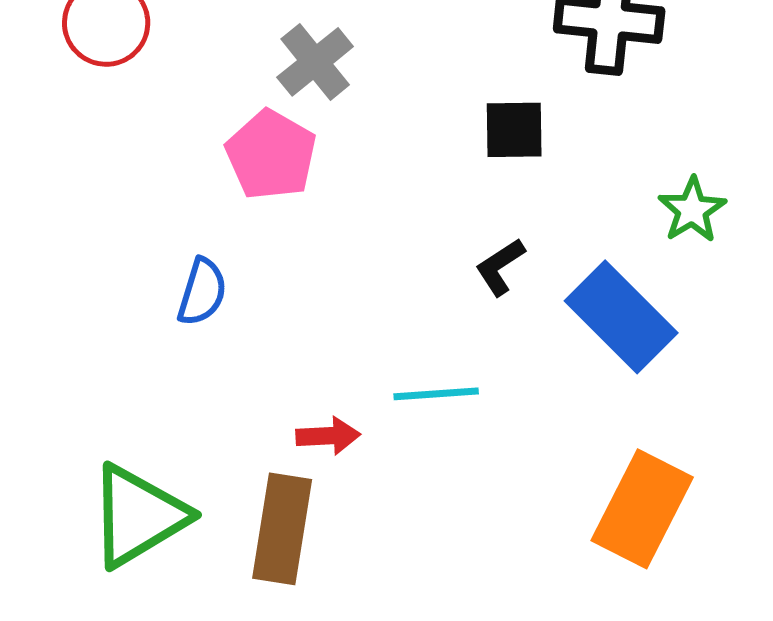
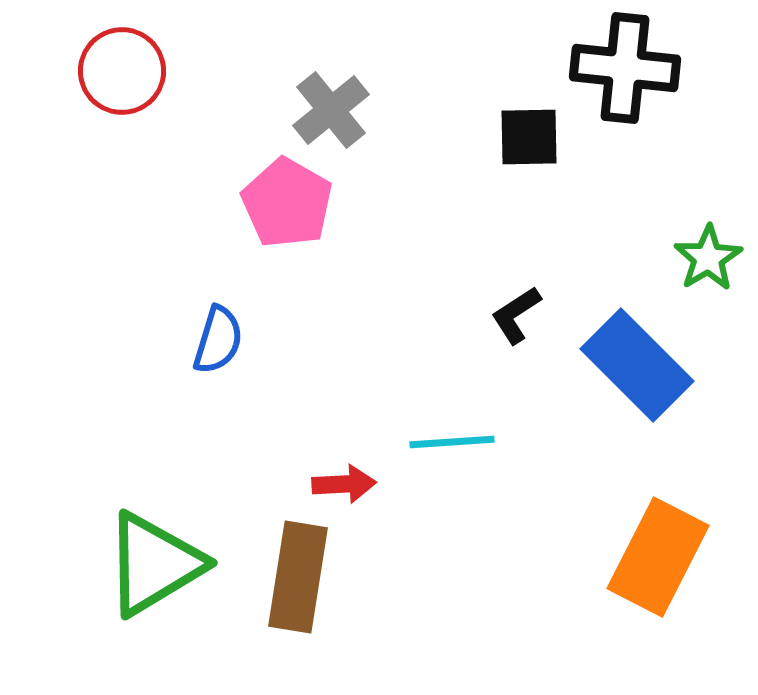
black square: (514, 130) -> (529, 137), moved

